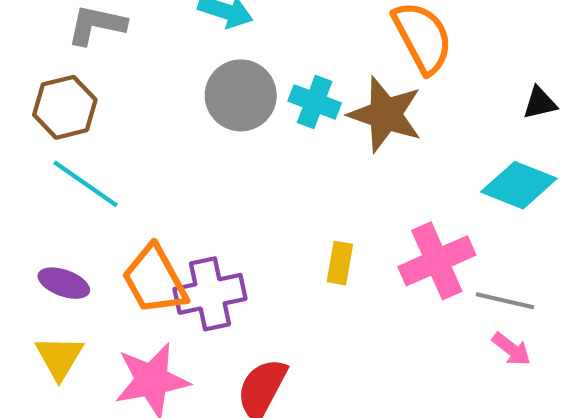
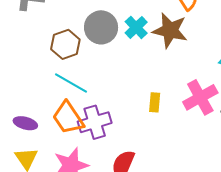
cyan cross: (315, 102) -> (136, 27), turned 30
brown hexagon: (65, 107) -> (65, 44), moved
cyan line: (86, 184) -> (71, 83), moved

